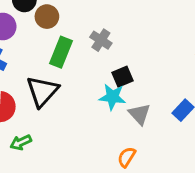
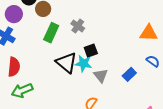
black triangle: (42, 91) -> (66, 63), moved, turned -35
green arrow: (21, 142) -> (22, 91), size x1.5

